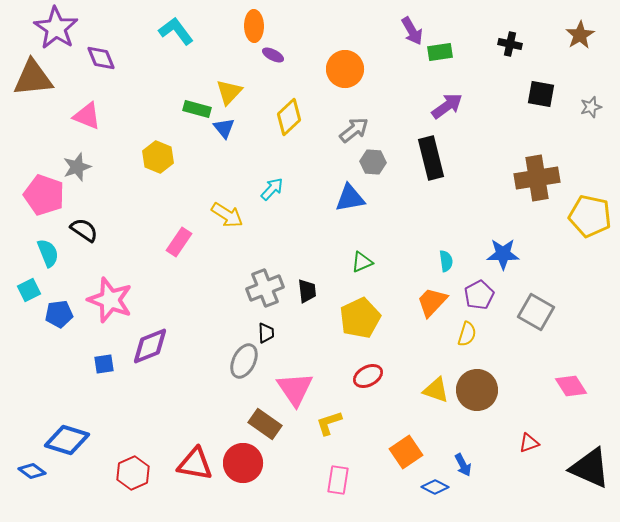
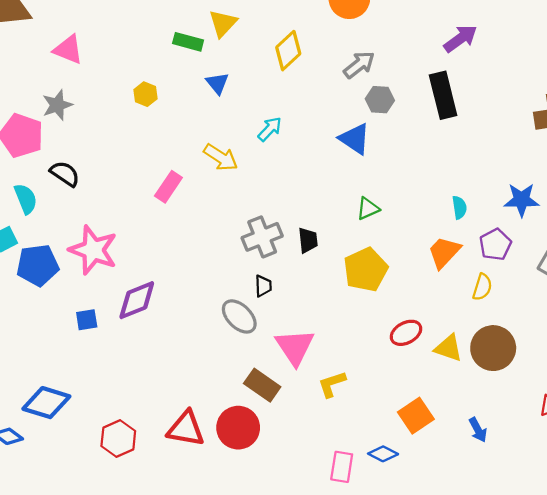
blue triangle: (224, 128) -> (217, 83), moved
yellow hexagon: (158, 157) -> (146, 94), size x0.7
blue triangle: (350, 198) -> (355, 139), turned 44
blue pentagon: (59, 314) -> (38, 265), size x1.4
gray ellipse: (244, 361) -> (239, 316), turned -72
red ellipse: (368, 376) -> (406, 333), moved
pink rectangle: (338, 480) -> (342, 467), moved
blue diamond: (435, 487) -> (383, 454), moved

